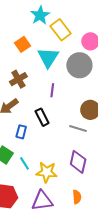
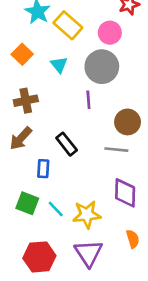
cyan triangle: (48, 57) -> (59, 65), size x0.6
brown cross: (18, 79) -> (26, 101), turned 30
purple line: (52, 90) -> (88, 100), moved
purple triangle: (42, 201) -> (88, 253), turned -45

